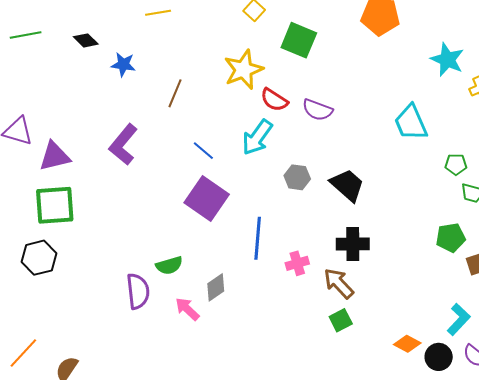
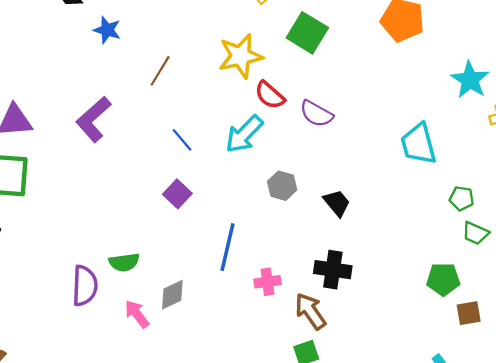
black trapezoid: (347, 185) -> (337, 203), size x0.7
purple square: (207, 199) -> (177, 194), size x0.6

